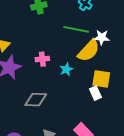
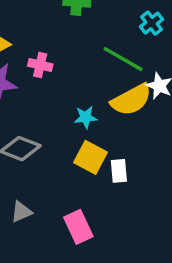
pink cross: (42, 59) -> (40, 65), moved
yellow square: (101, 79) -> (91, 157), moved

